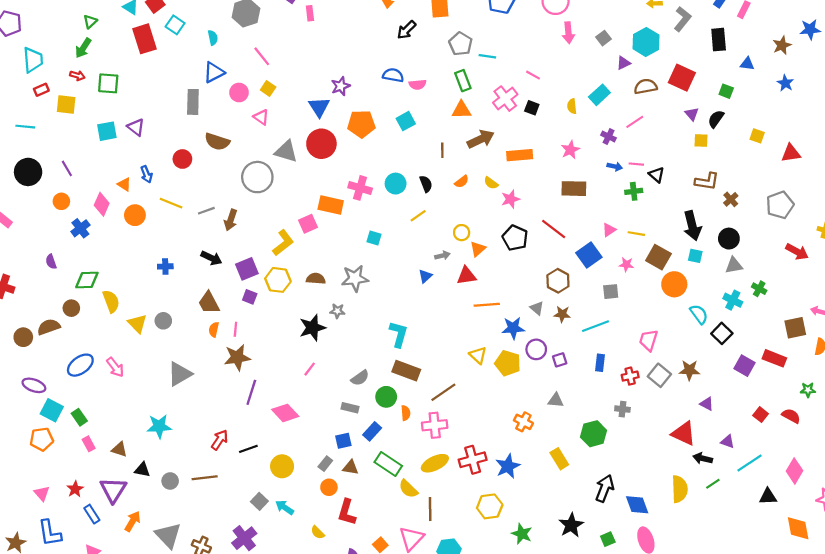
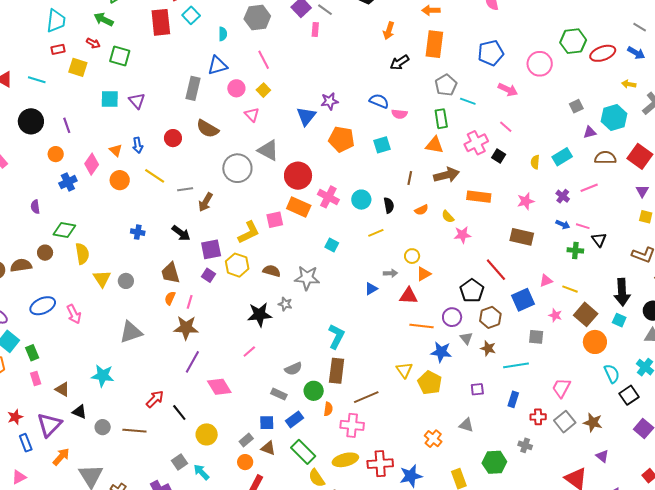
pink arrow: (568, 33) -> (508, 90), moved, turned -72
green arrow: (83, 48) -> (104, 19), turned 72
red circle: (321, 144) -> (298, 176), moved
black pentagon: (515, 238) -> (472, 291), moved
purple circle: (536, 349) -> (452, 317), moved
brown rectangle: (406, 371) -> (337, 371), turned 65
black line: (248, 449) -> (179, 413), turned 60

